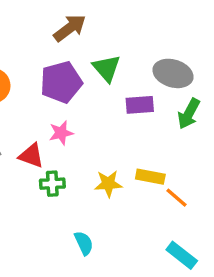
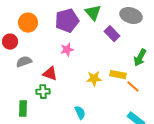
purple rectangle: (140, 105) -> (112, 34), turned 49
green arrow: (189, 114) -> (140, 58), moved
red triangle: (31, 156) -> (50, 74), moved
green cross: (52, 184) -> (43, 92), moved

